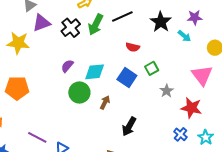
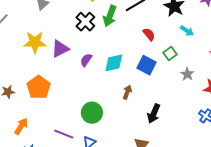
purple triangle: (41, 23) -> (60, 49), moved
cyan arrow: (184, 36) -> (187, 31), moved
red semicircle: (133, 47) -> (149, 34), turned -136
orange pentagon: (17, 88) -> (39, 87), turned -30
green circle: (79, 92) -> (92, 113), moved

